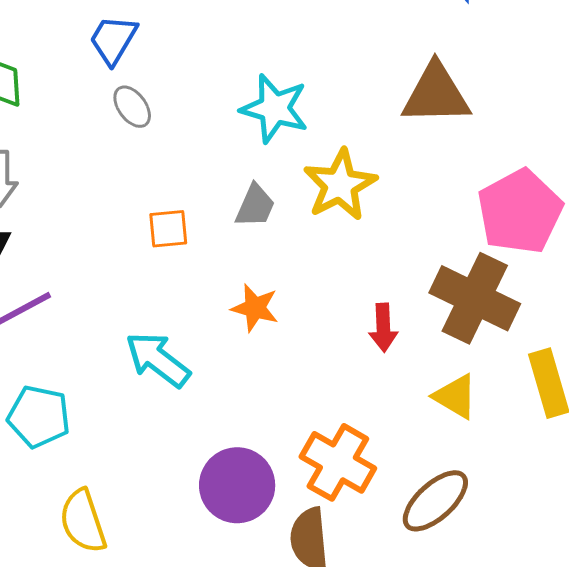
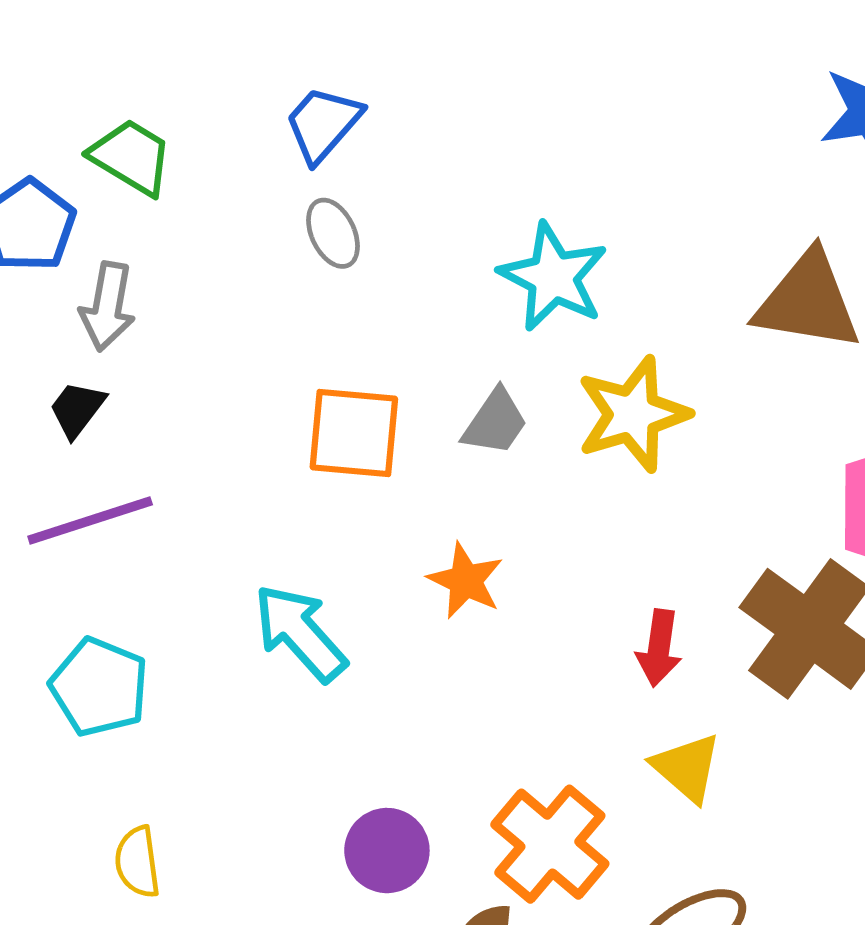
orange square: (168, 229) -> (354, 433), size x1.5
yellow triangle: (455, 397) -> (687, 768), moved
purple circle: (237, 485) -> (387, 851), size x0.7
yellow semicircle: (83, 521) -> (138, 862), size x0.7

